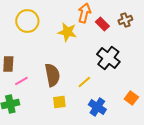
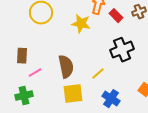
black cross: (108, 58) -> (122, 50), turned 30
yellow square: (59, 102) -> (73, 94), size x1.5

